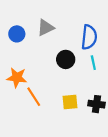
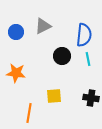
orange line: (34, 97) -> (29, 113), moved, turned 42
yellow square: (70, 102) -> (54, 96), moved

